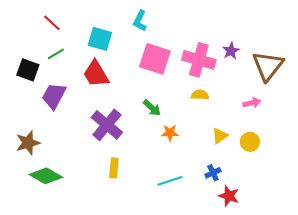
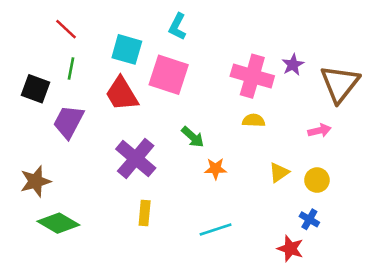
green line: (56, 54) -> (71, 68), turned -48
pink square: (155, 59) -> (169, 75), moved
blue cross: (213, 173) -> (309, 219), moved, turned -35

